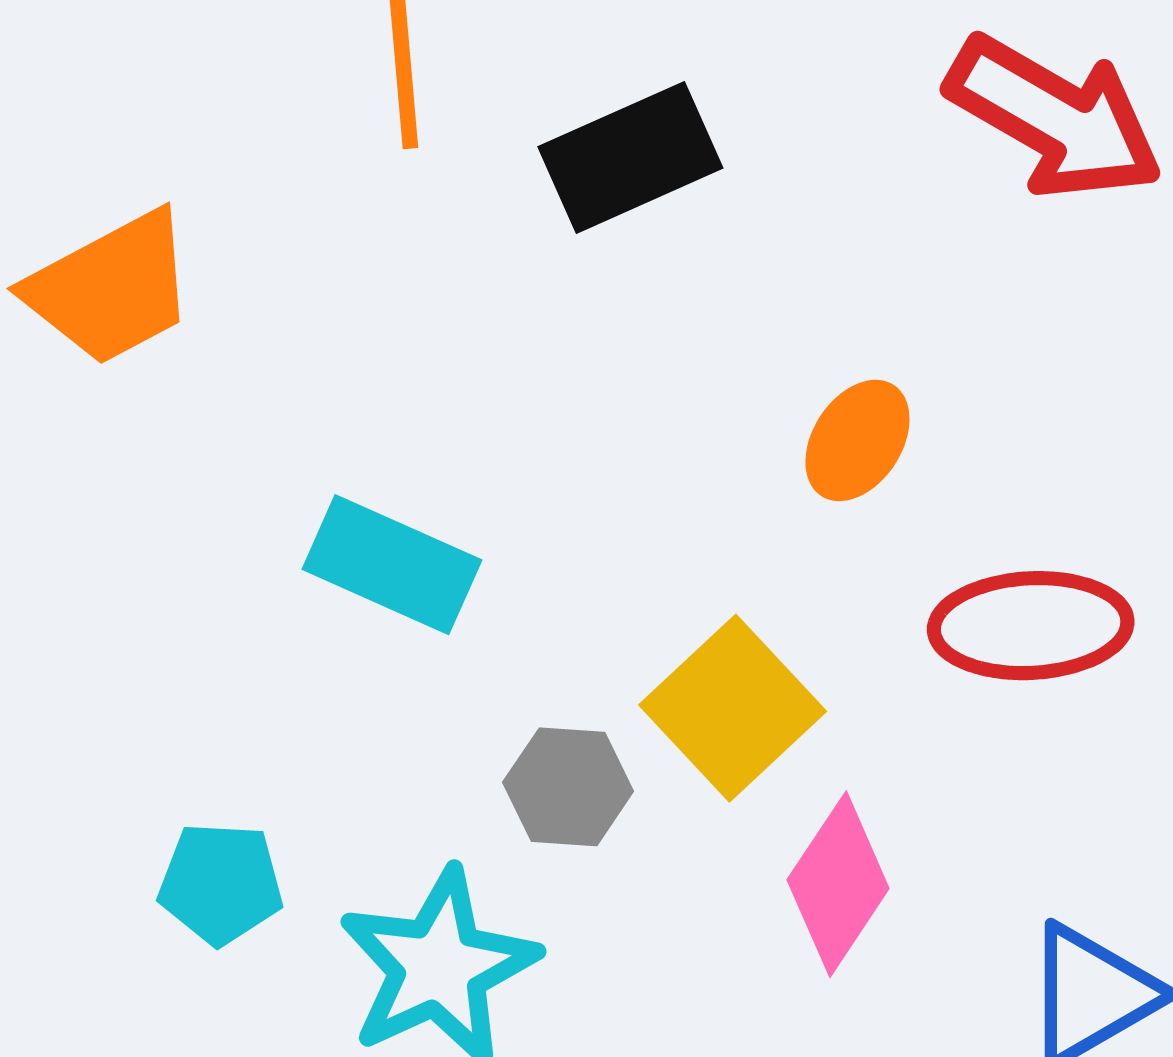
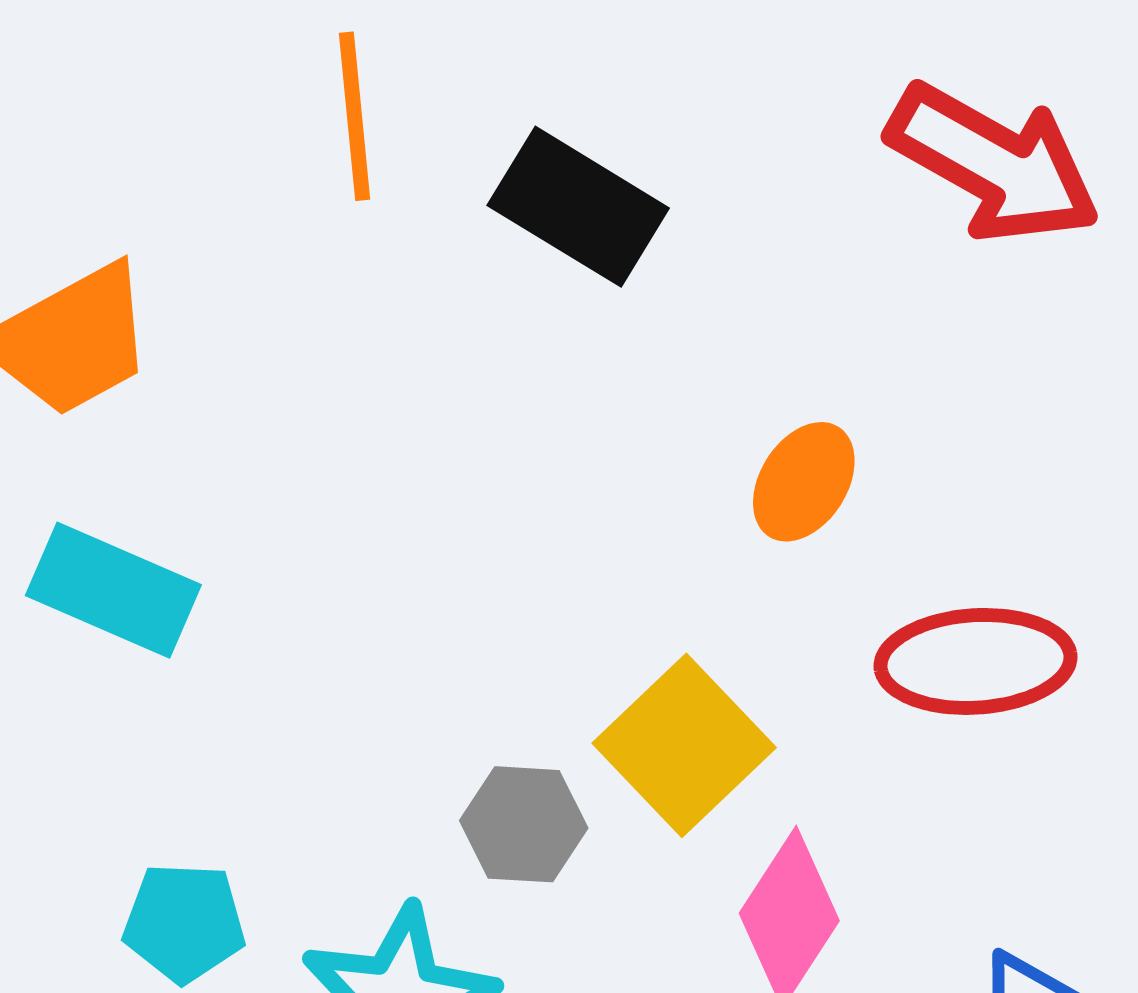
black rectangle: (630, 157) -> (578, 207), turned 56
cyan rectangle: (392, 565) -> (113, 590), moved

